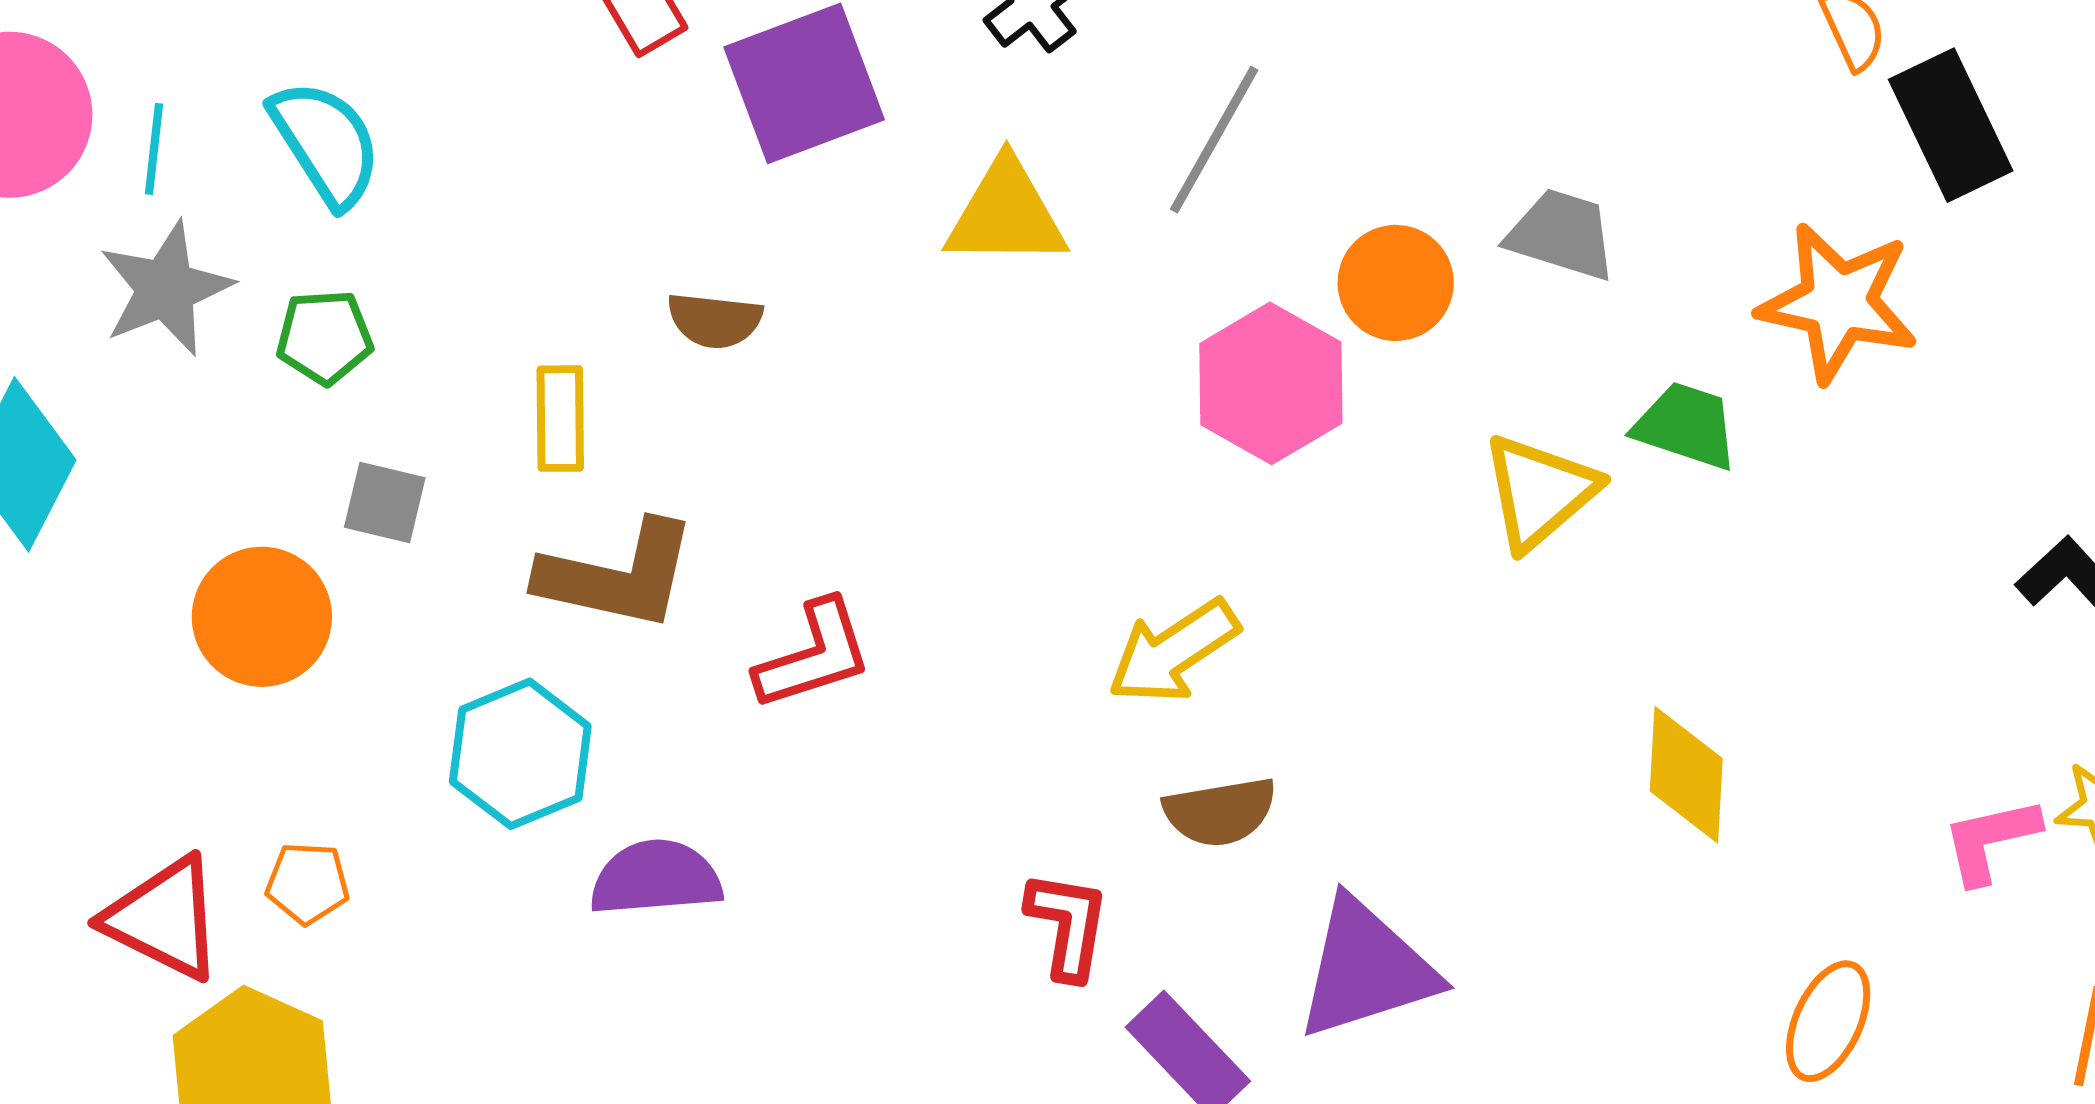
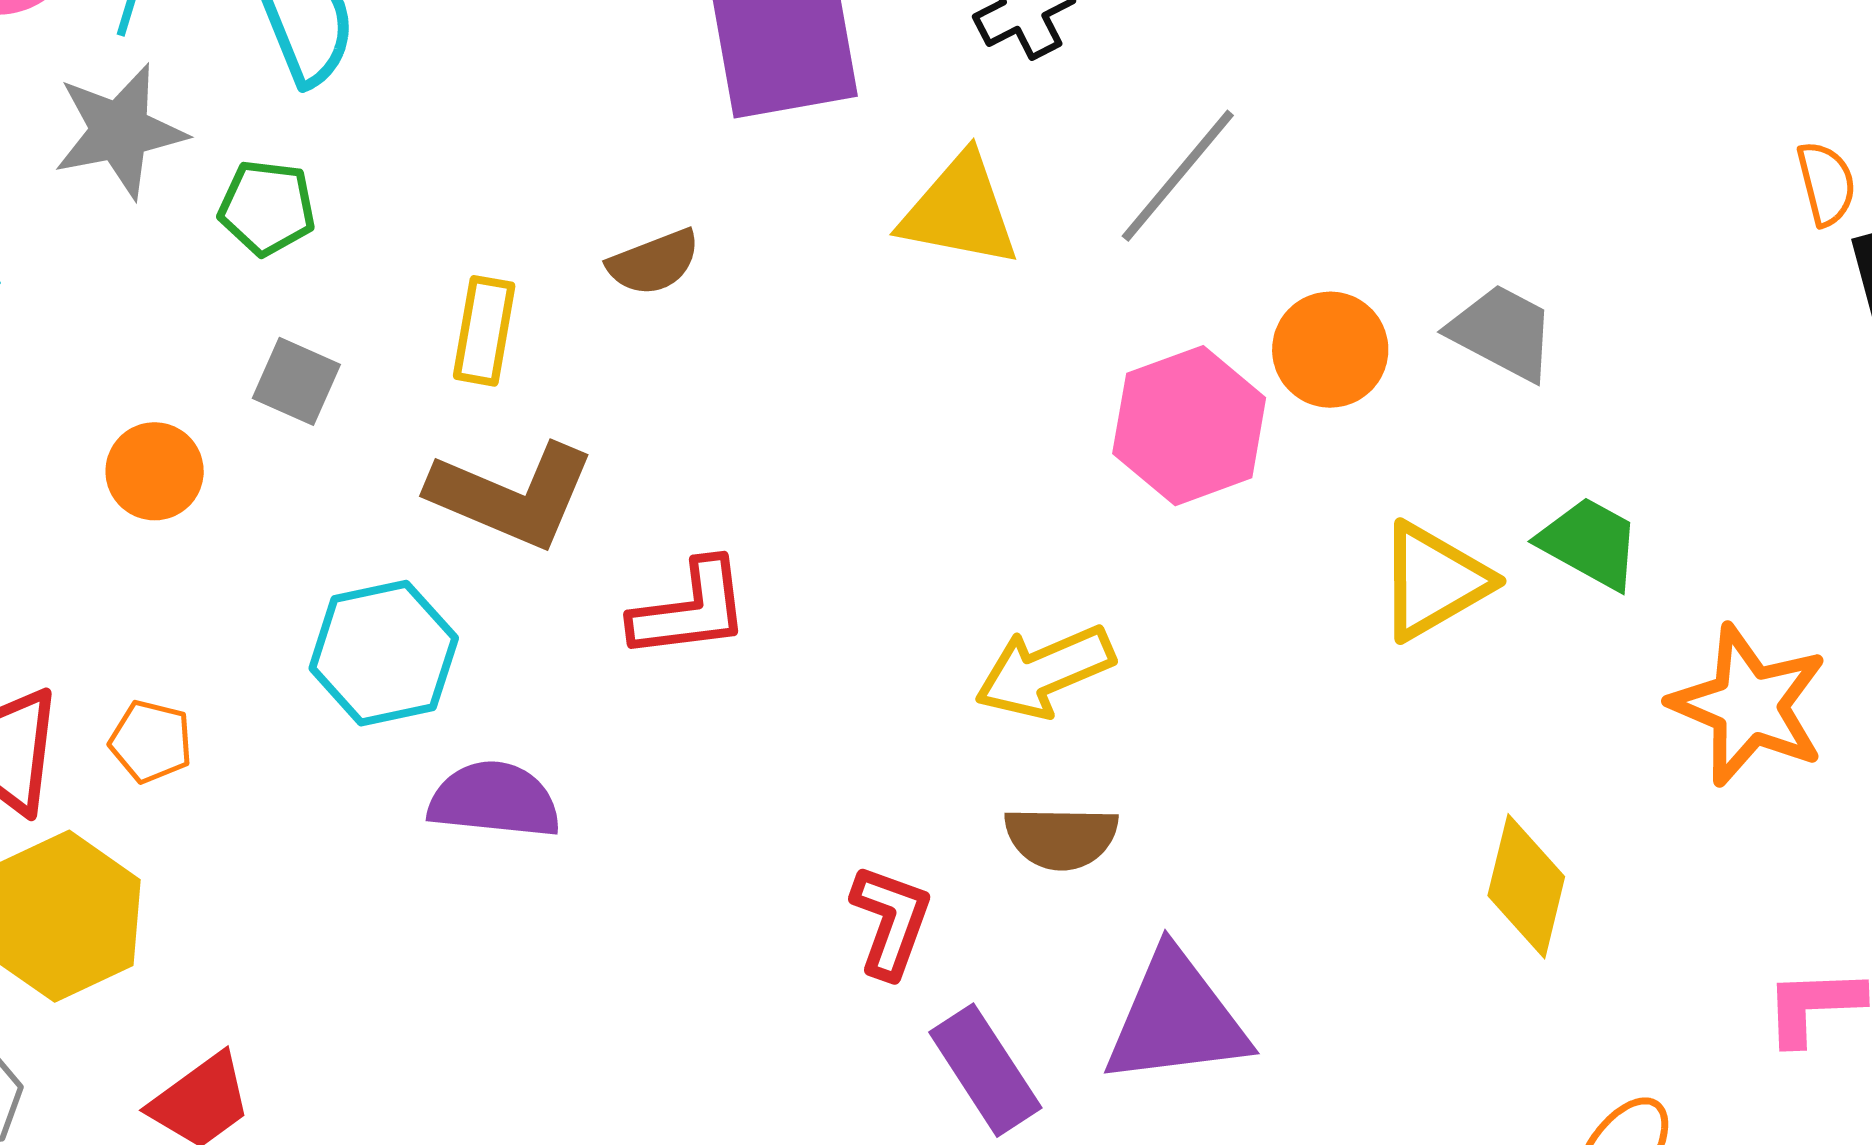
orange star: (1838, 303) -> (1749, 705), moved
brown semicircle: (715, 320) -> (654, 262), turned -38
orange circle: (262, 617) -> (155, 471), size x0.7

